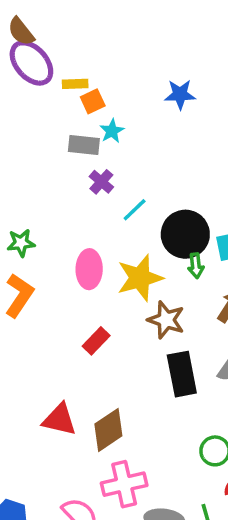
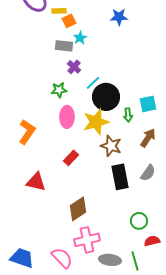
black circle: (185, 234) -> (106, 97), moved
green star: (21, 243) -> (59, 90), moved
red triangle: (59, 419) -> (36, 182), moved

